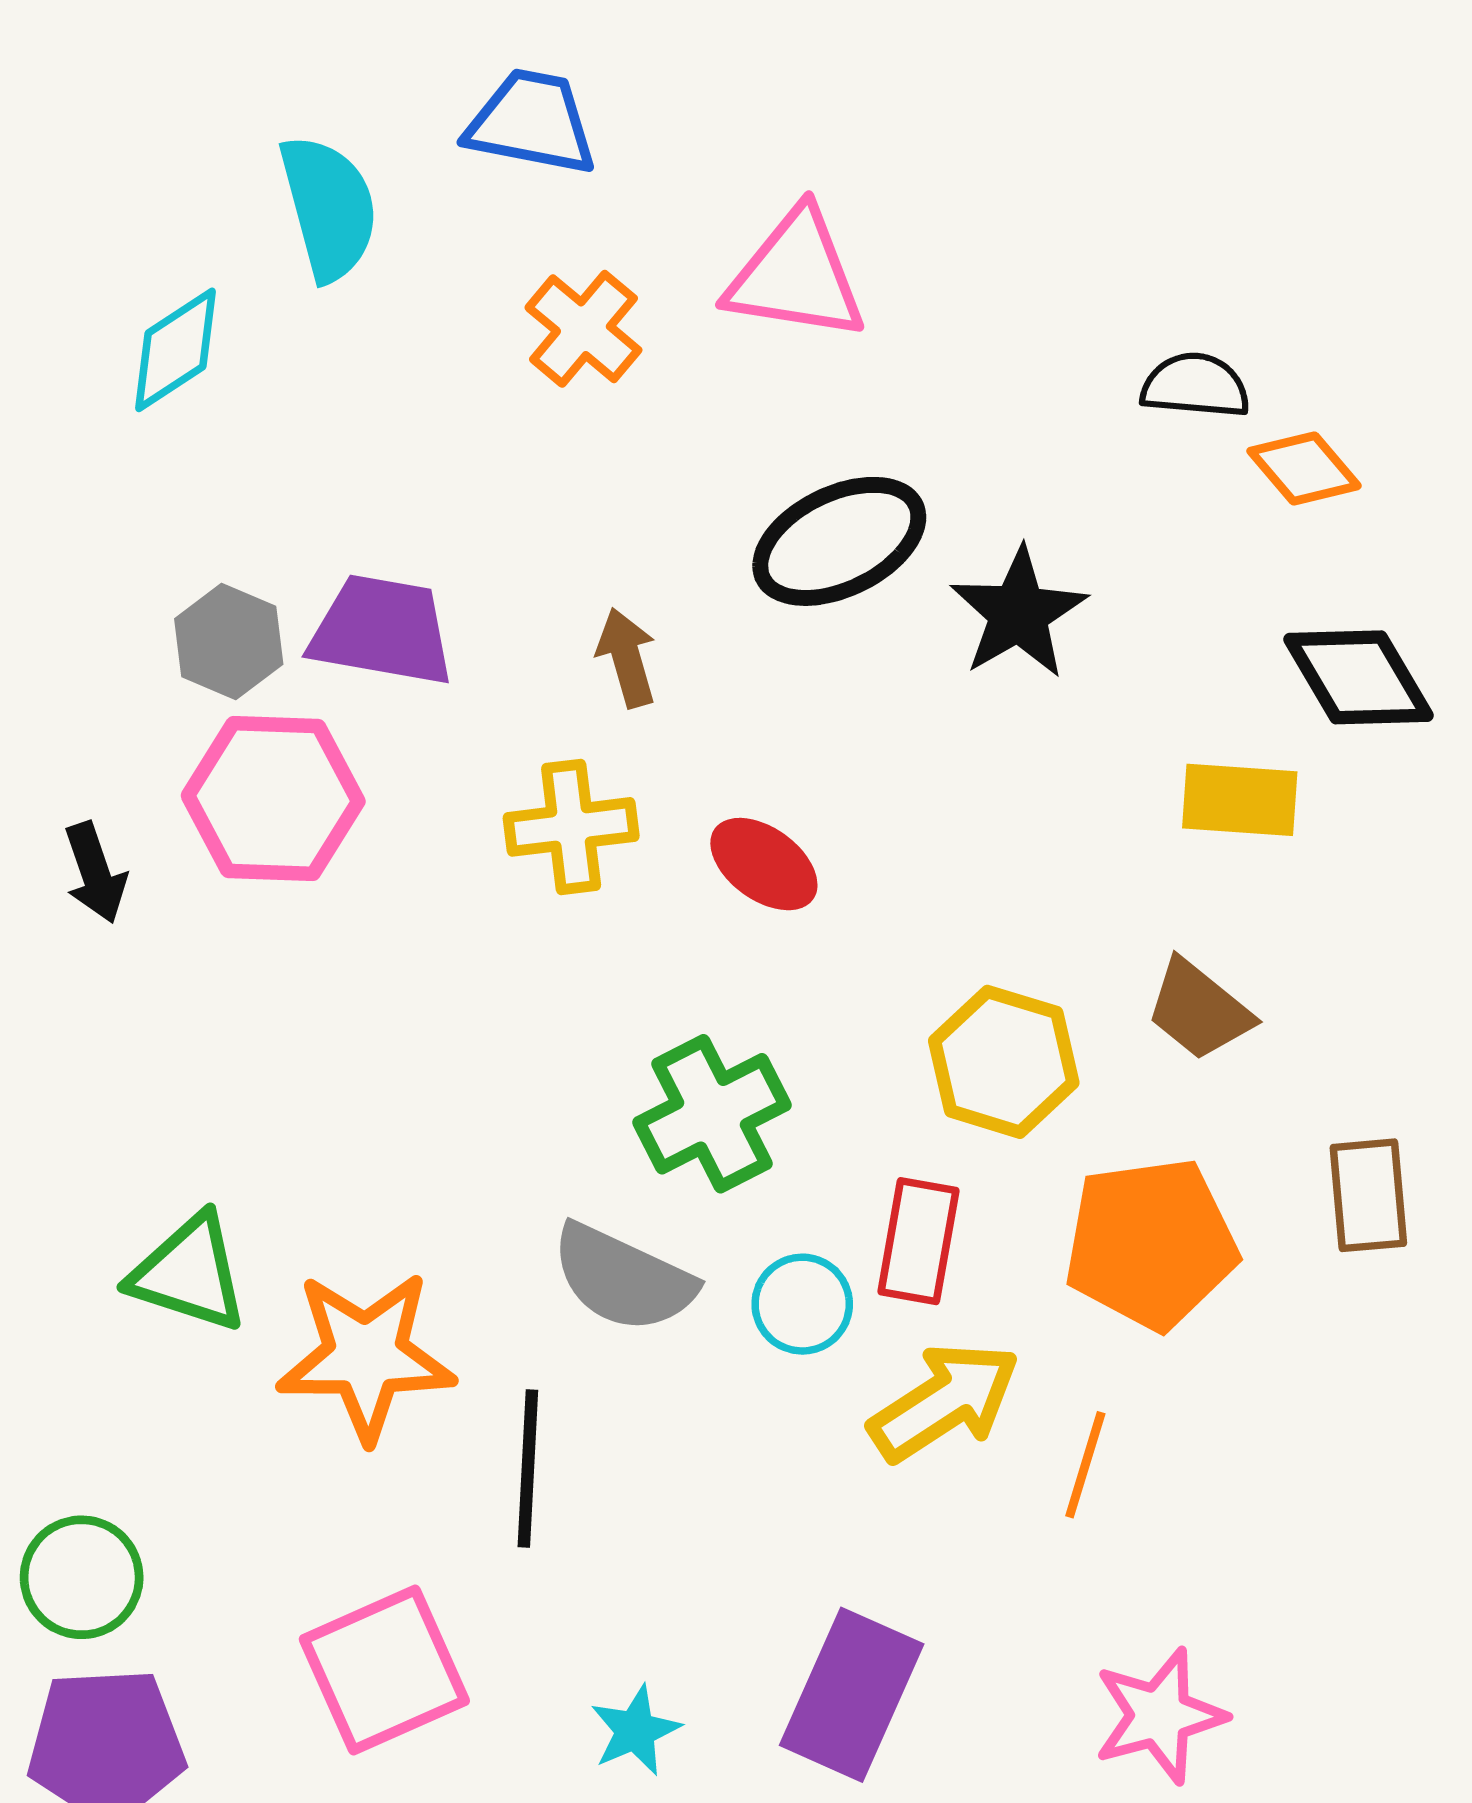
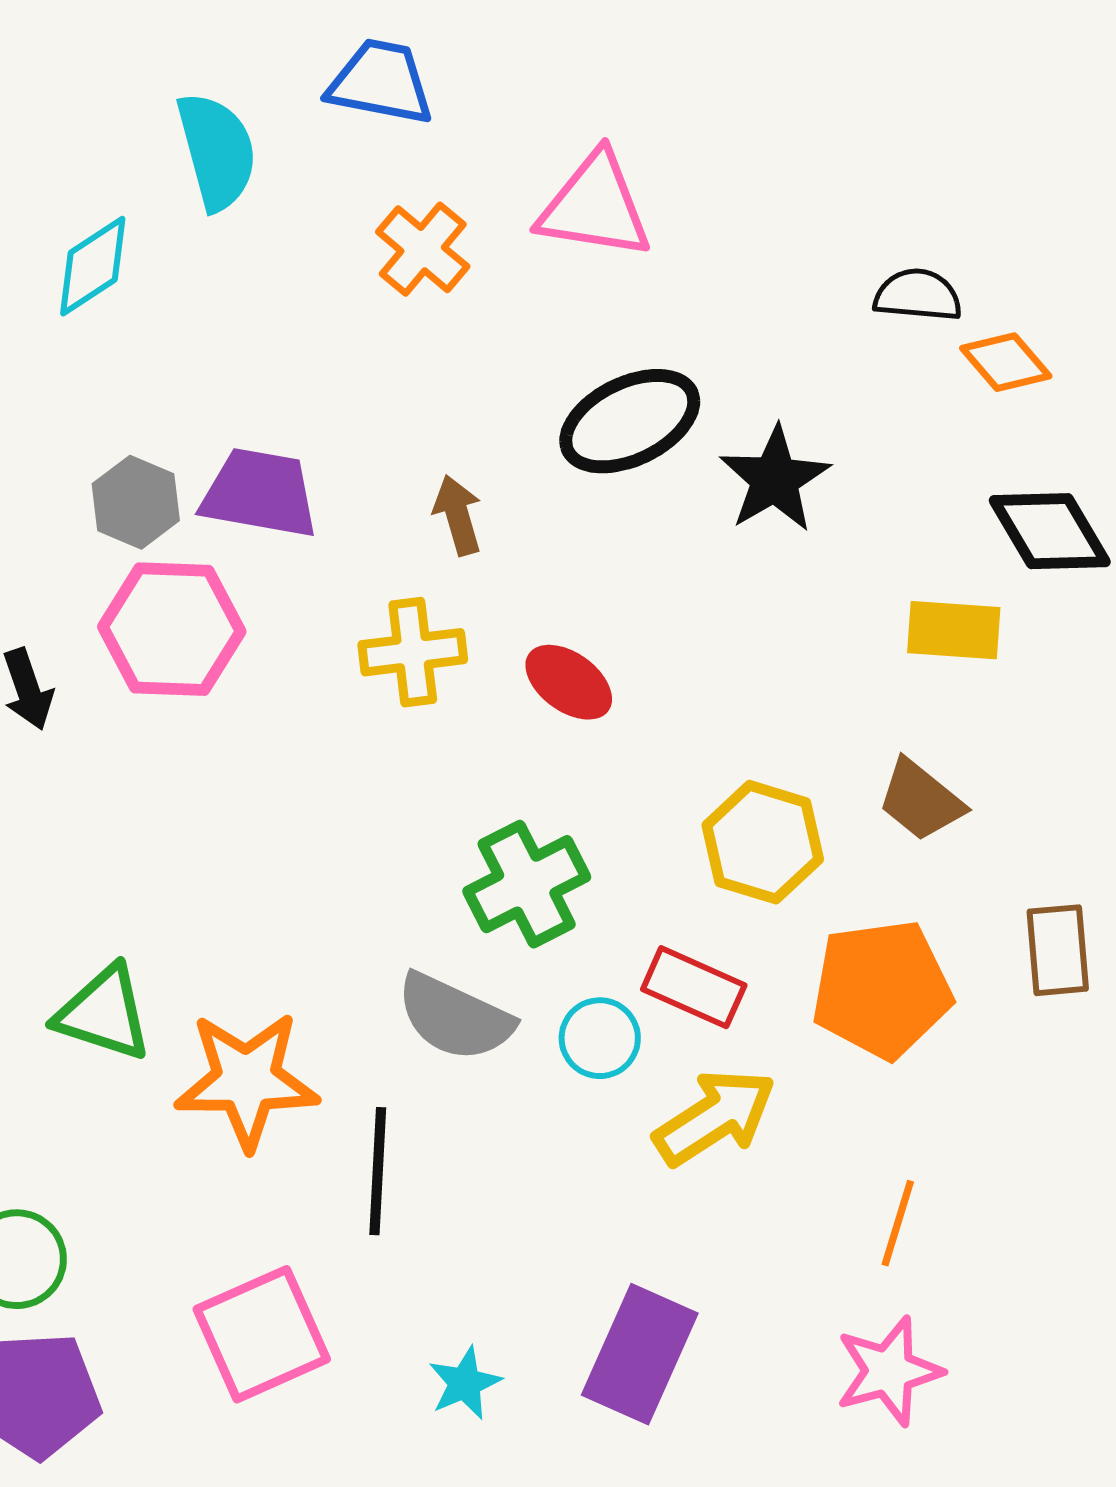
red rectangle: (918, 1241) -> (694, 987), turned -76
orange line: (1085, 1465) -> (898, 1223), moved

